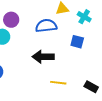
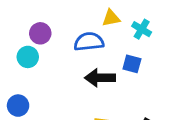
black arrow: (43, 57) -> (100, 78), moved

